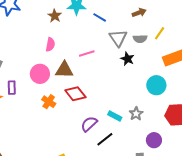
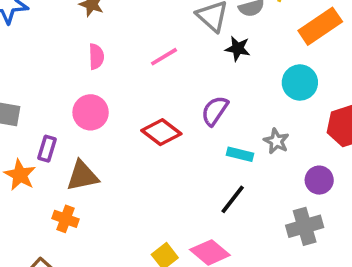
brown triangle: (64, 70) -> (82, 176), moved
purple rectangle: (12, 88) -> (47, 149), turned 32
orange cross: (49, 102) -> (65, 219), moved
purple semicircle: (89, 124) -> (215, 111), moved

